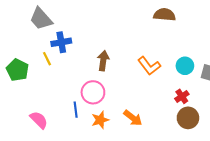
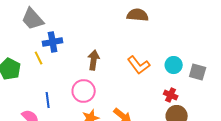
brown semicircle: (164, 15) -> (138, 15), moved
red cross: (182, 96) -> (171, 95), turned -32
blue line: (76, 110) -> (48, 100), moved

